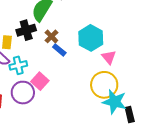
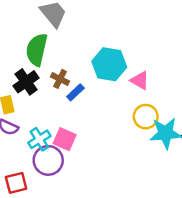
blue rectangle: (59, 50) -> (75, 92), turned -64
cyan cross: (18, 65) -> (39, 139), moved
yellow circle: (104, 85) -> (146, 117), size x0.7

